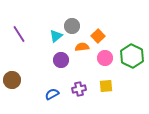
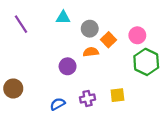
gray circle: (72, 26) -> (90, 29), moved
purple line: (19, 34) -> (21, 24), moved
cyan triangle: (56, 36) -> (63, 18), moved, turned 40
pink circle: (105, 58) -> (137, 35), moved

